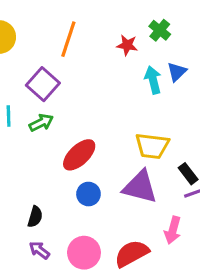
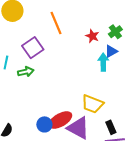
orange line: (68, 39) -> (56, 23), turned -55
blue triangle: (177, 72) -> (111, 51), moved
red ellipse: (79, 155) -> (60, 120), moved

